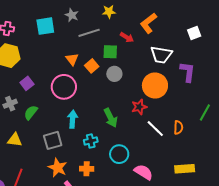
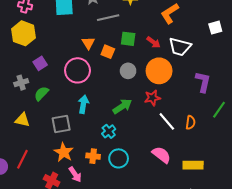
red arrow: (127, 37) -> (153, 42), moved
orange square: (92, 66) -> (108, 52), turned -32
purple L-shape: (188, 72) -> (203, 82), moved
gray circle: (114, 74) -> (128, 71), moved
orange circle: (155, 85) -> (159, 71), moved
green arrow: (111, 118) -> (122, 106), turned -102
cyan cross: (91, 141) -> (109, 131), moved, turned -32
cyan circle: (119, 154) -> (119, 158), moved
pink semicircle: (144, 172) -> (161, 155), moved

